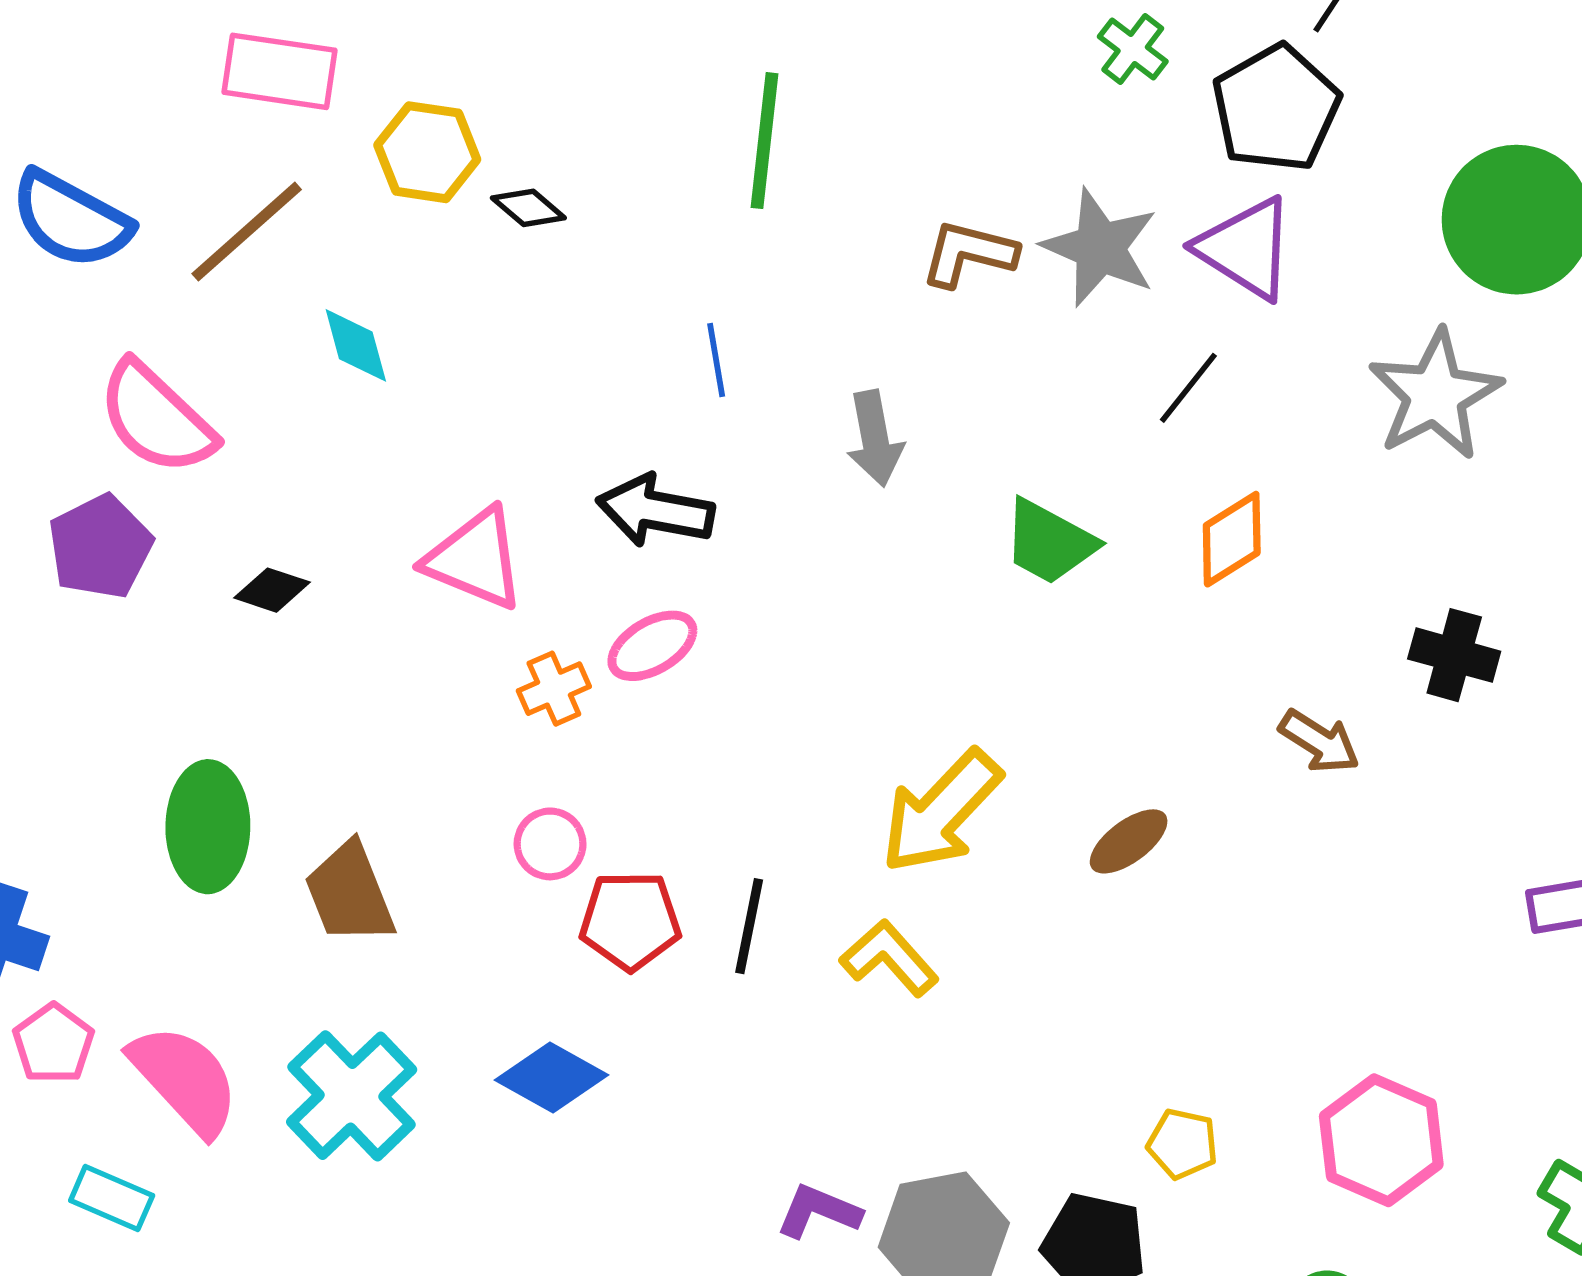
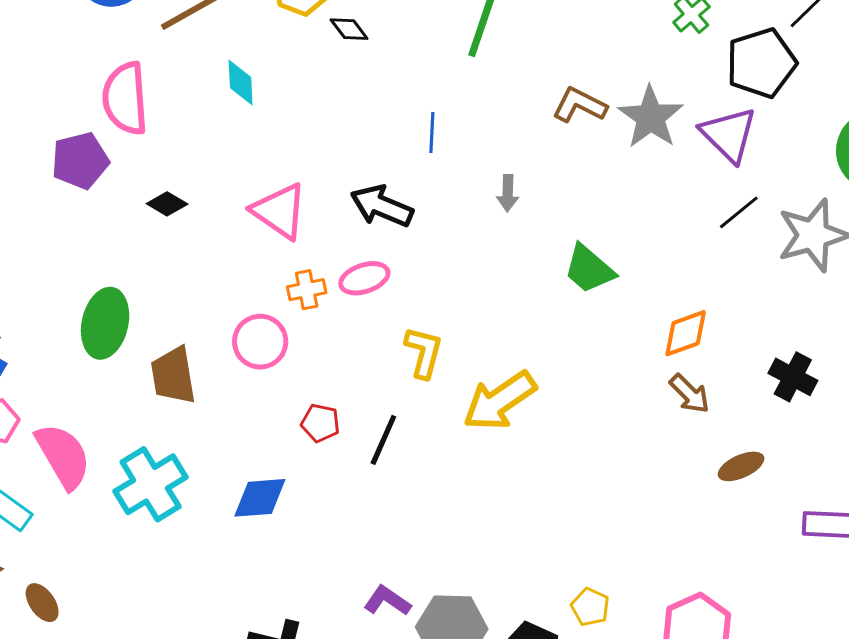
black line: (1188, 388) -> (739, 212), moved
pink semicircle: (156, 418) -> (125, 98), turned 30
gray arrow: (875, 439) -> (508, 193), size x0.7
orange diamond: (1232, 539) -> (686, 333), moved
brown arrow: (1319, 741) -> (690, 394), moved
brown ellipse: (1129, 841) -> (741, 466), moved
pink circle: (550, 844) -> (260, 342), moved, size x1.4
red pentagon: (630, 921) -> (320, 423), size x0.7
yellow L-shape: (889, 958) -> (424, 352), moved, turned 44
blue diamond: (552, 1078) -> (260, 498), turned -46

